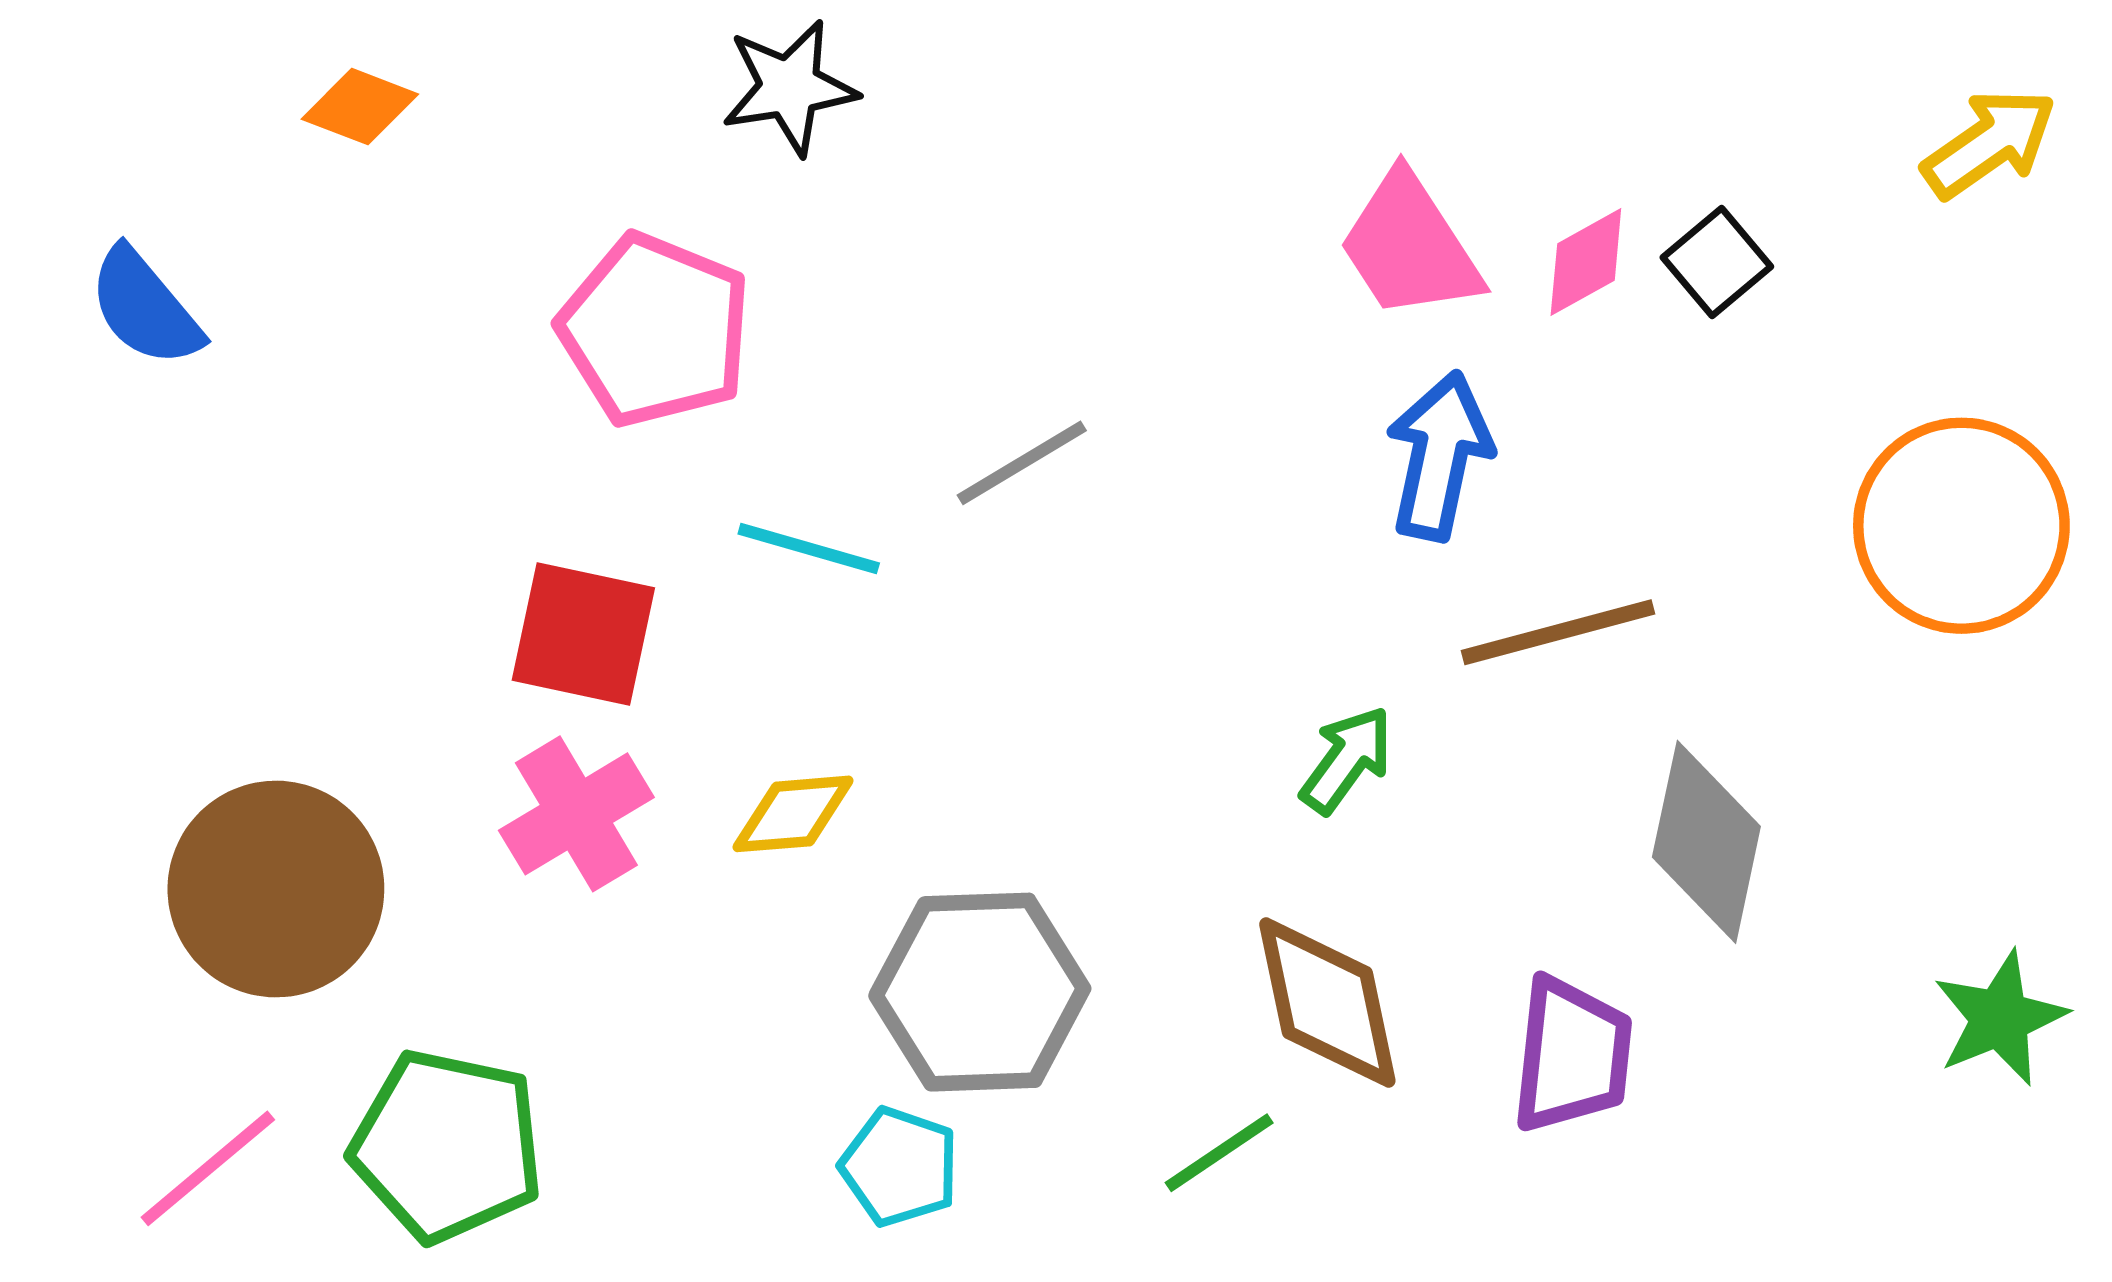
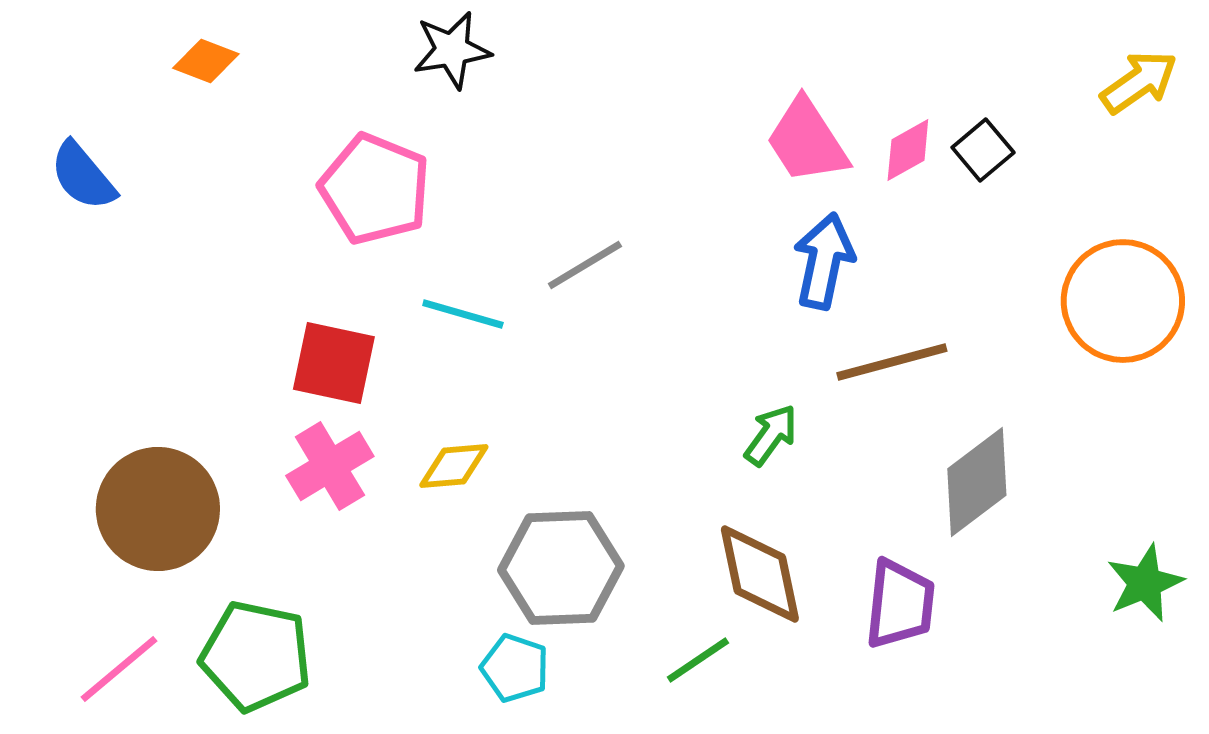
gray diamond: (1706, 842) -> (977, 482), turned 41

